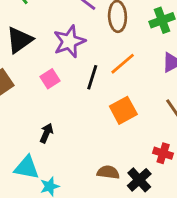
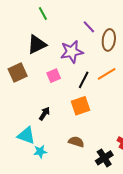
orange square: (123, 110) -> (80, 106), moved
brown semicircle: (108, 172) -> (76, 142), moved

